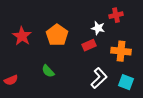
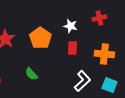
white star: (98, 28) -> (70, 26), moved
red rectangle: (89, 45) -> (72, 48), turned -64

